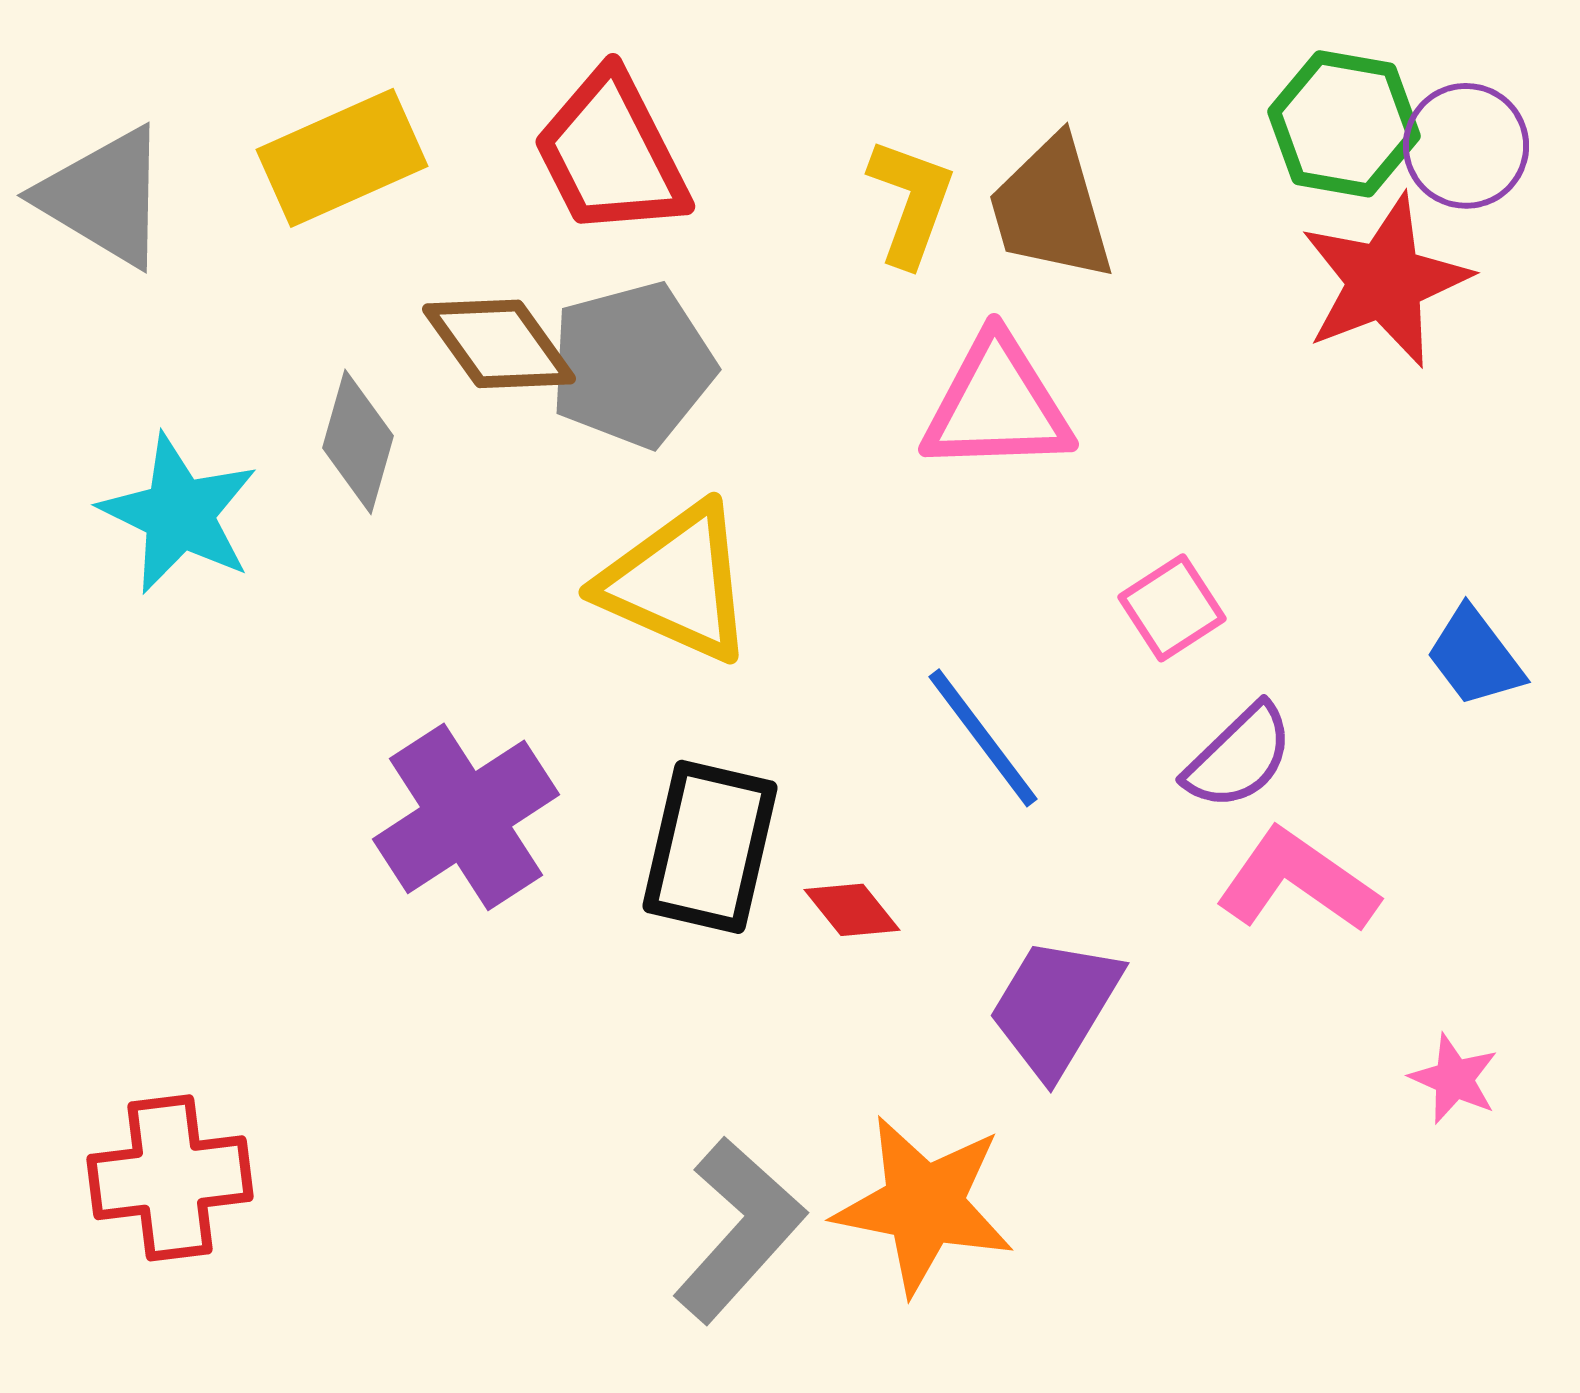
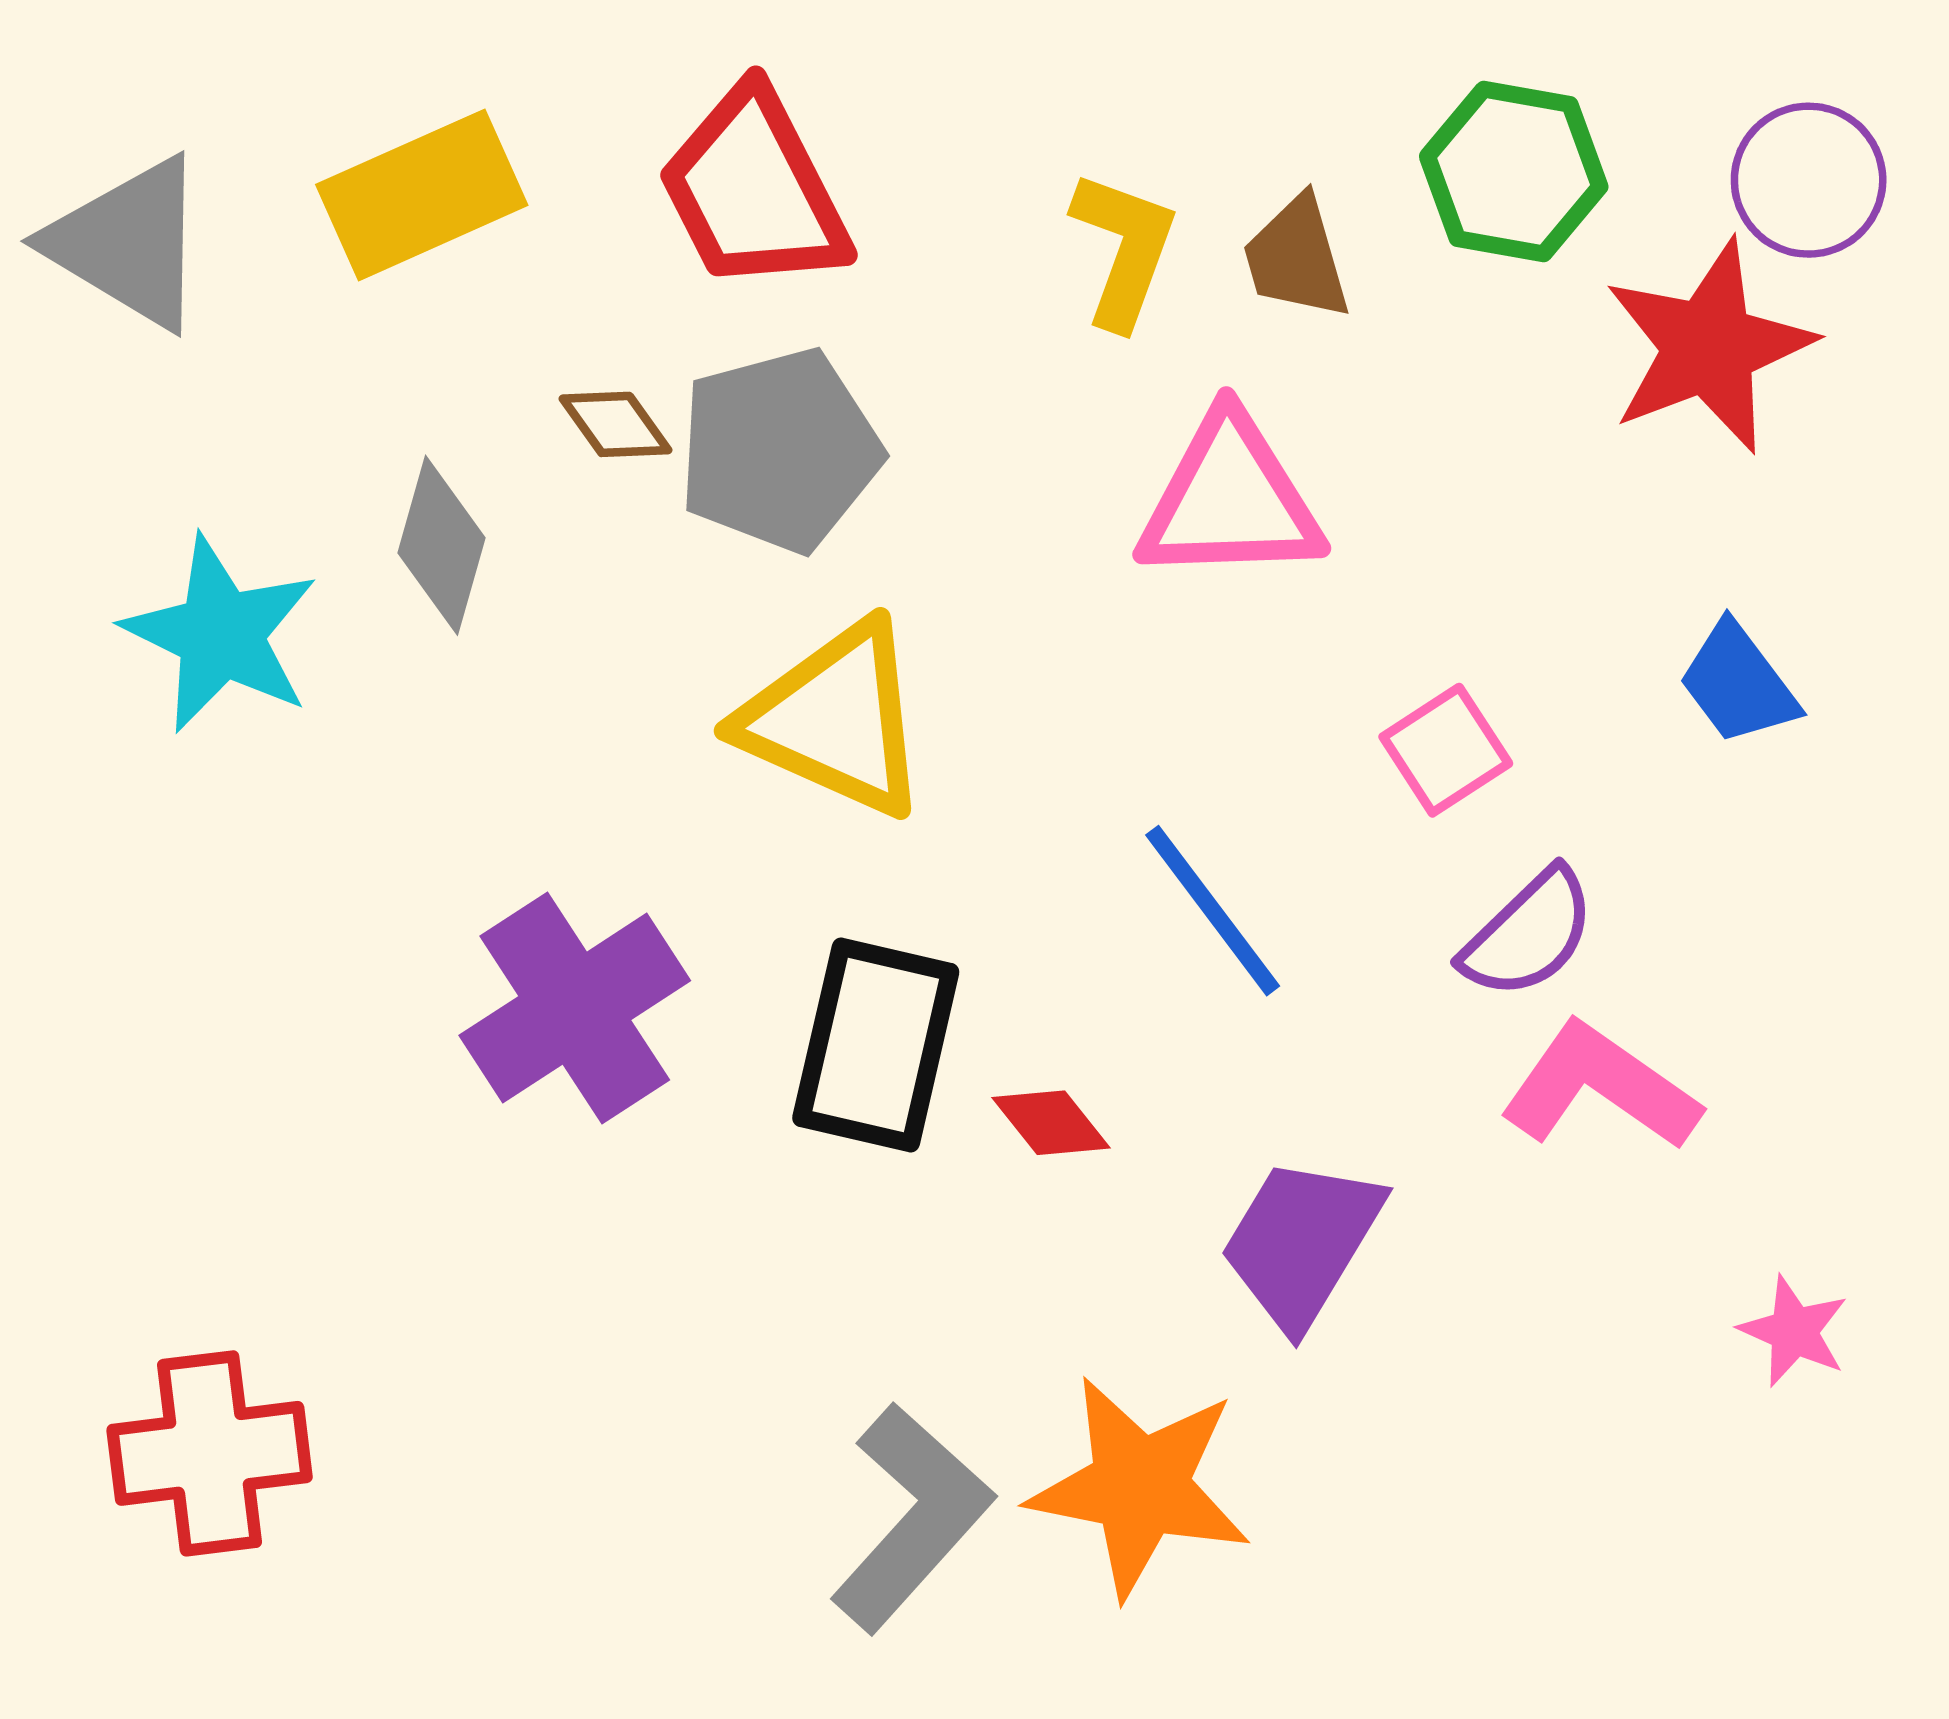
green hexagon: (1344, 124) -> (1514, 171), moved
brown trapezoid: (1051, 209) -> (1297, 258), size x0.7
brown diamond: (499, 344) -> (615, 424), size x0.6
blue trapezoid: (1475, 657) -> (1738, 684), moved

